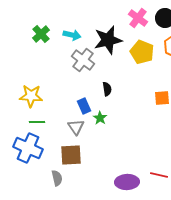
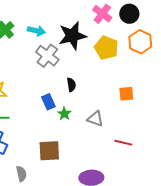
gray triangle: (76, 127) -> (95, 119), moved, turned -36
brown square: (71, 155) -> (49, 151), moved
red line: (159, 175) -> (123, 143), moved

